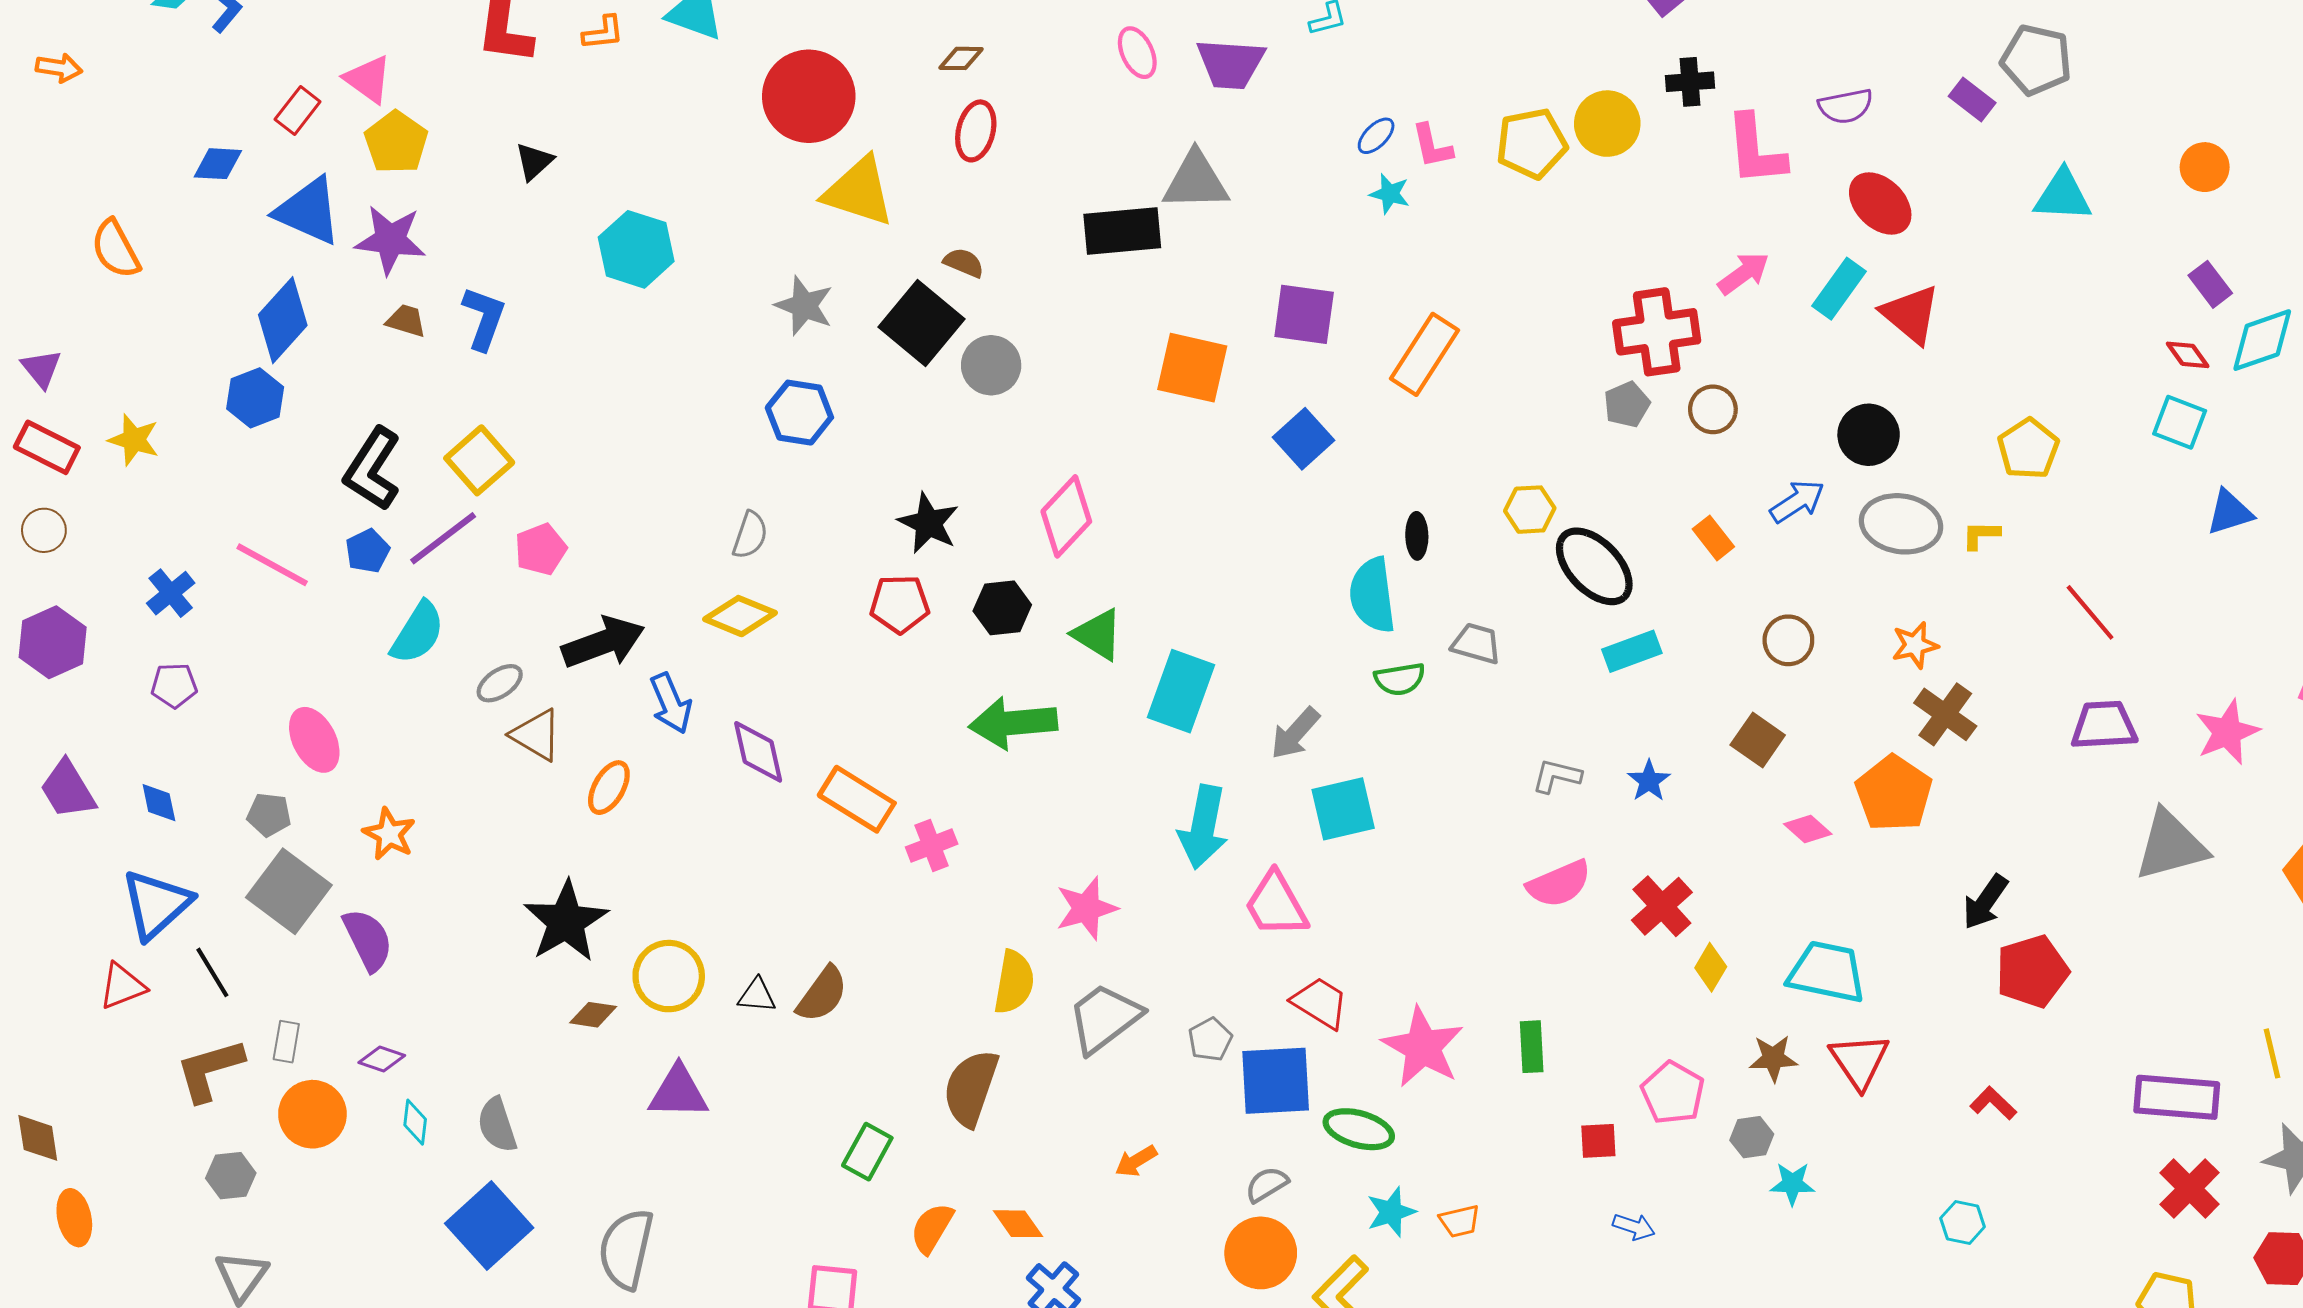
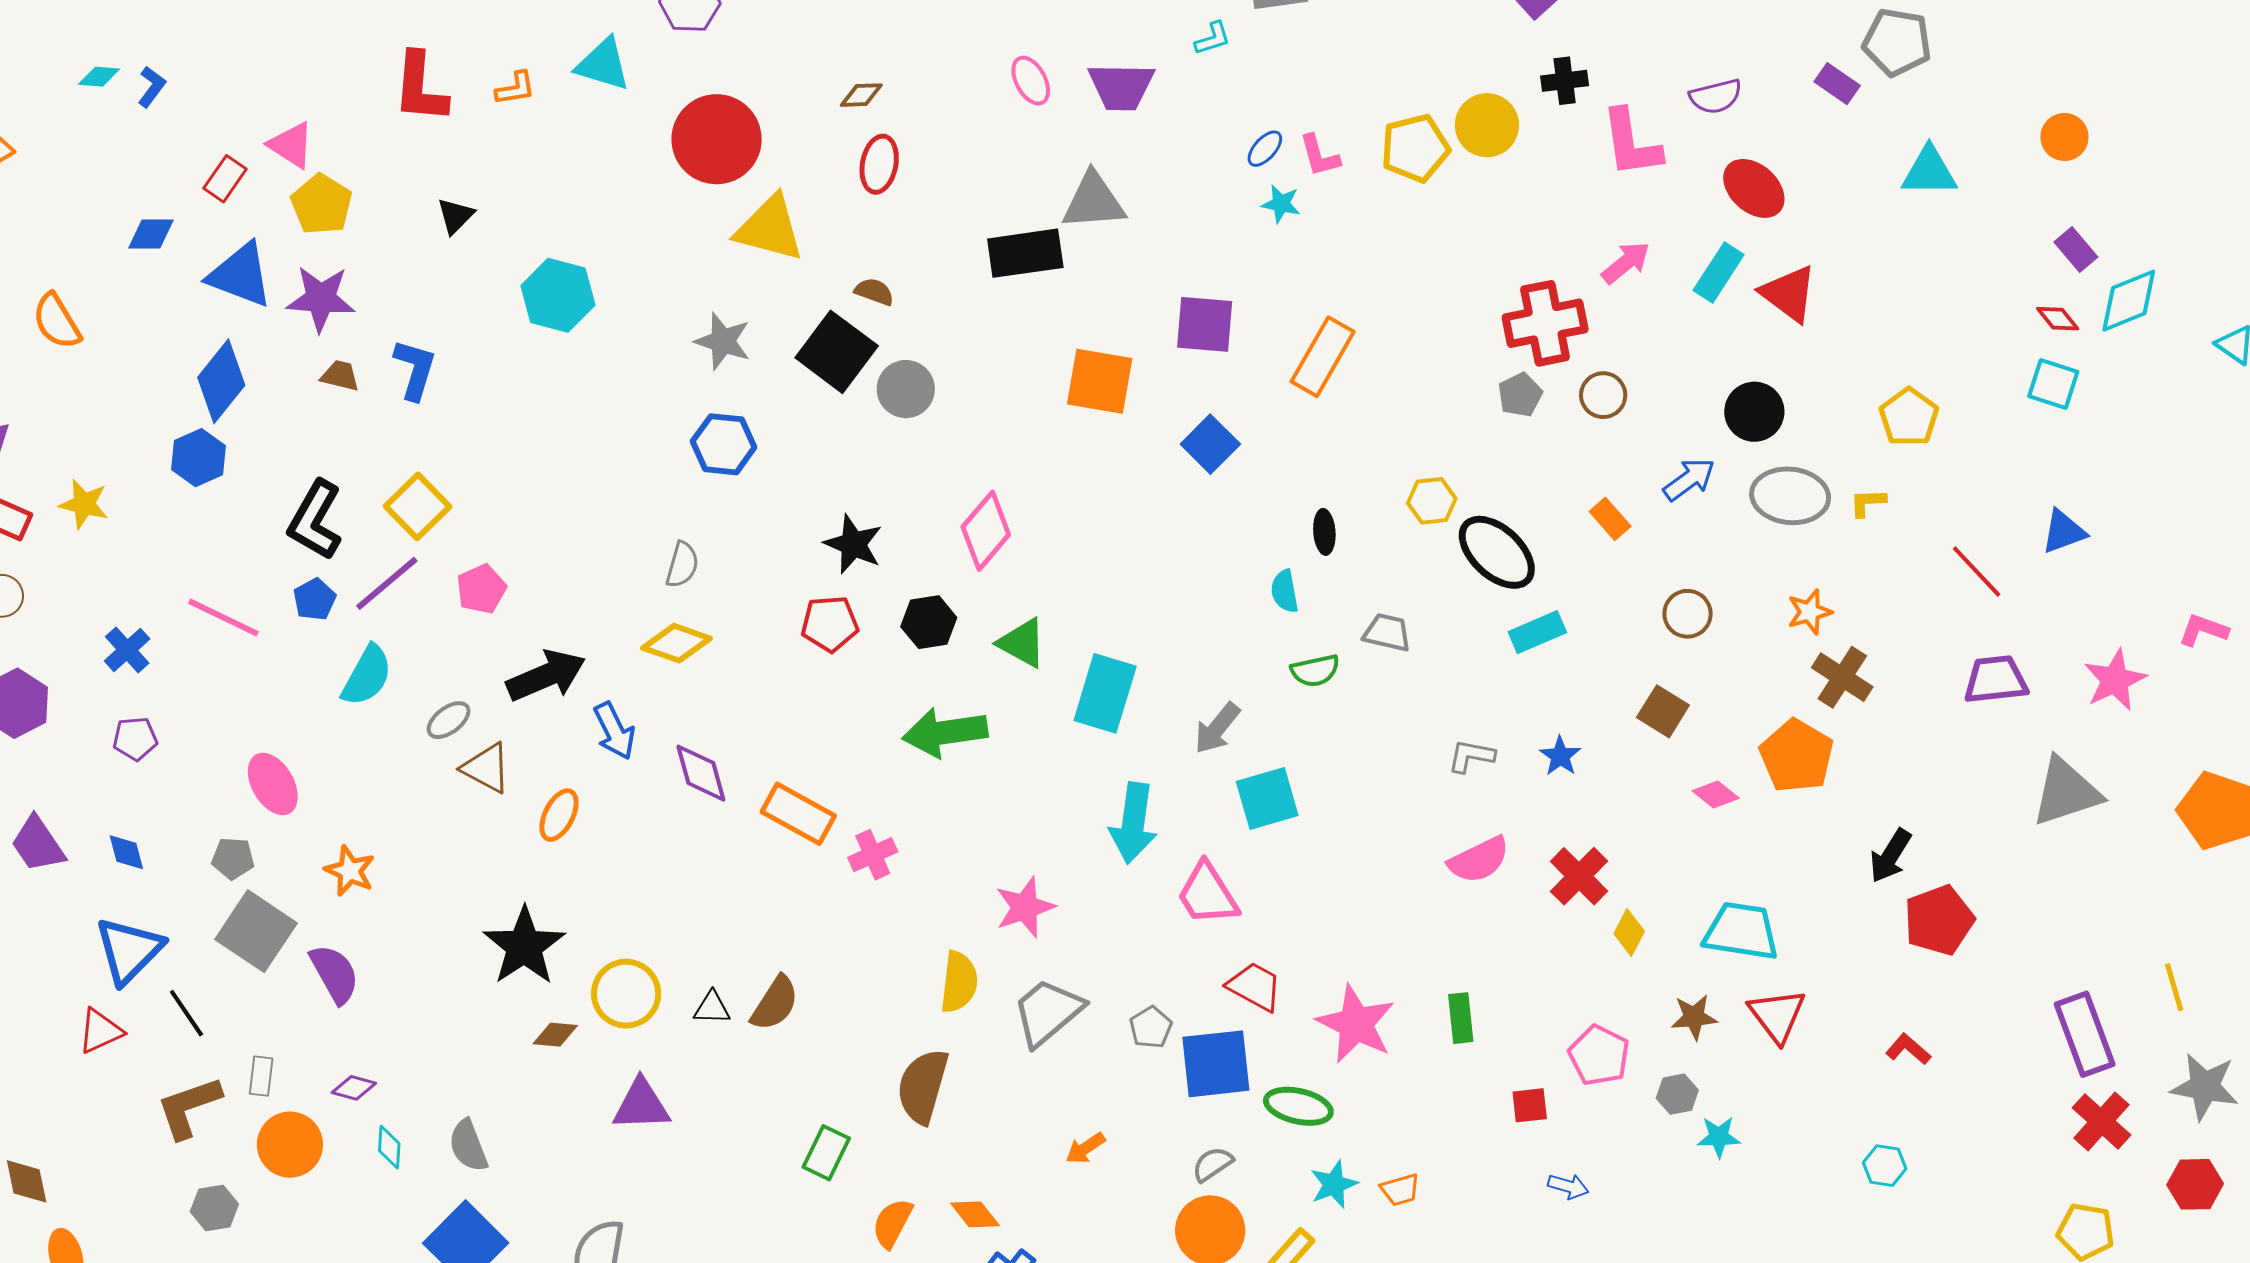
blue triangle: (2230, 512) -> (2064, 532), moved
cyan semicircle: (1372, 595) -> (1285, 591), size x0.6
purple rectangle: (2177, 1097) -> (2085, 1034), turned 68

